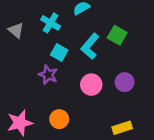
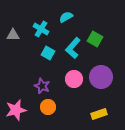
gray triangle: (16, 30) -> (13, 35), turned -40
purple star: (48, 75) -> (42, 86), moved
purple circle: (125, 82) -> (101, 77), size x1.5

